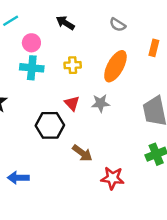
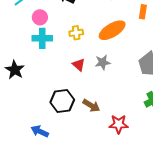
orange ellipse: (115, 66) -> (112, 30), turned 36
black hexagon: (50, 125) -> (62, 101), moved
blue arrow: (18, 178) -> (40, 131), turned 30

